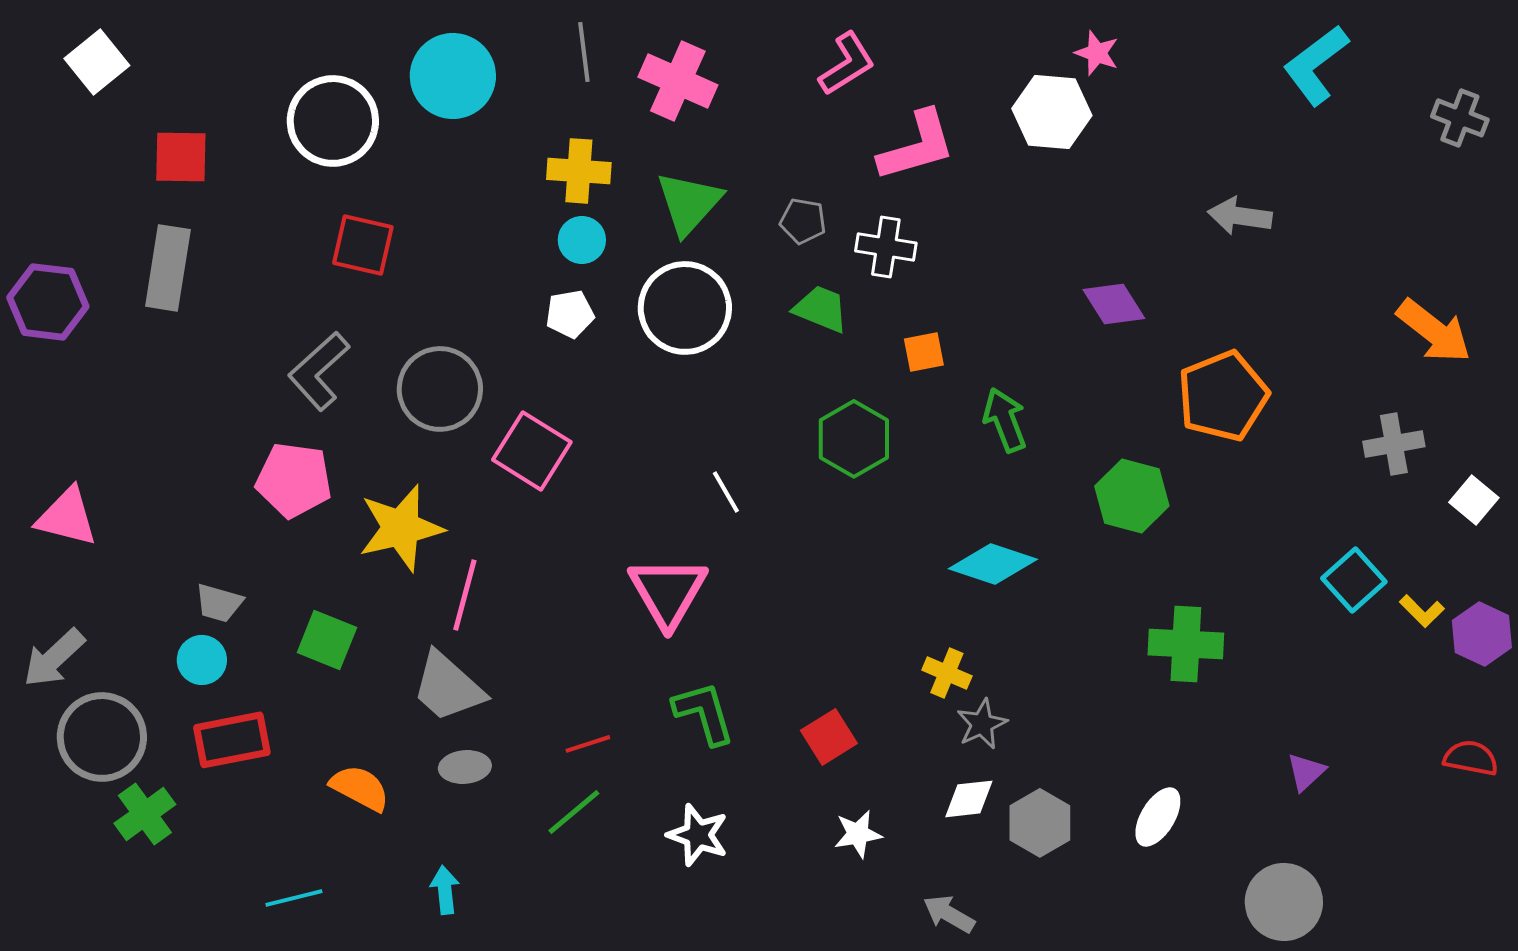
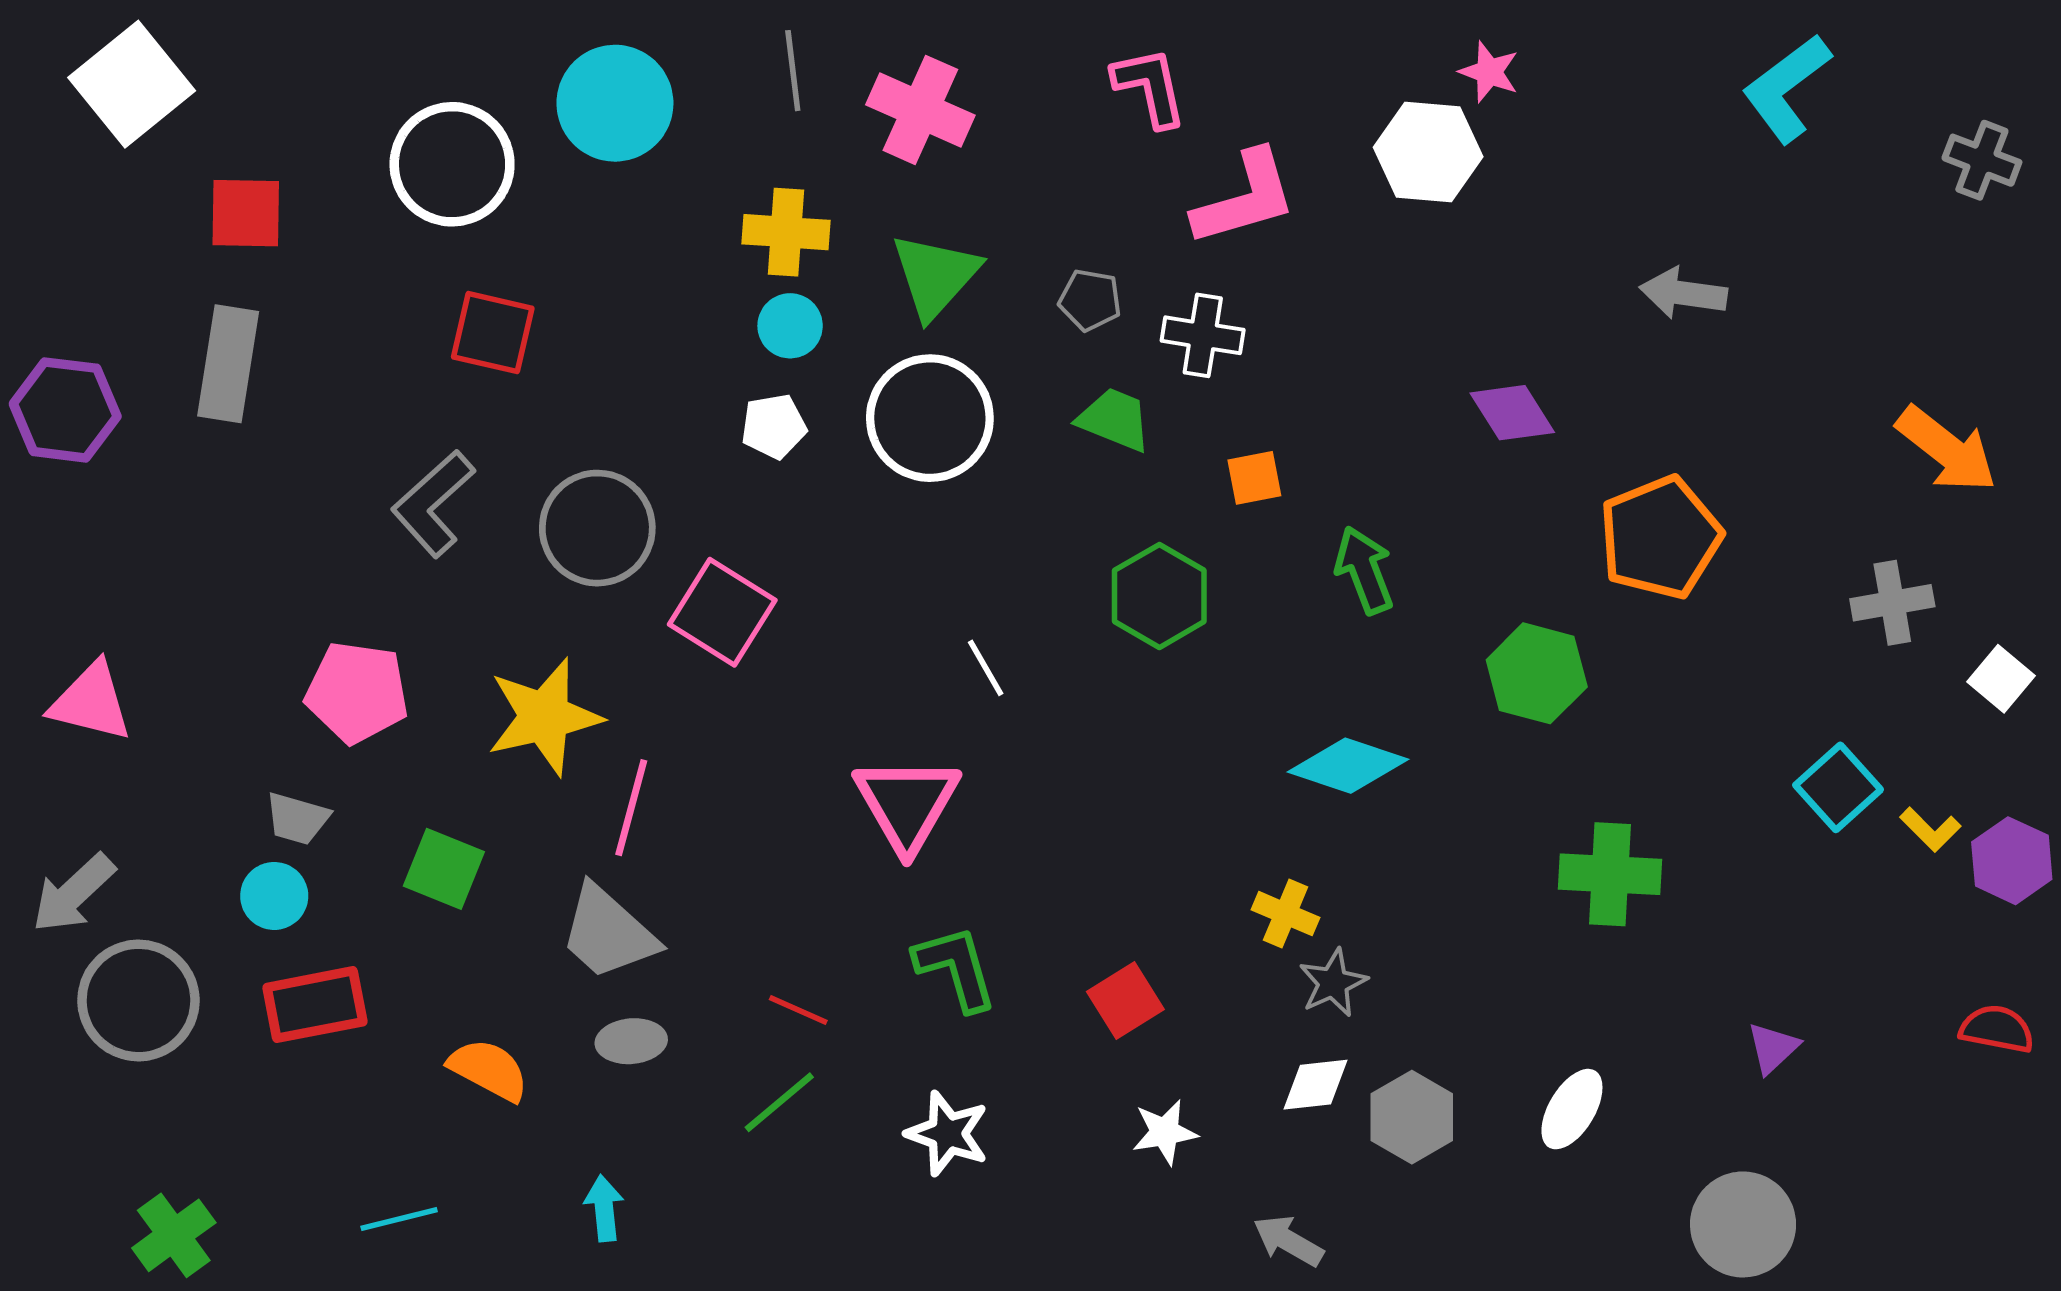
white square: (97, 62) -> (132, 84), size x1.4
pink L-shape: (847, 64) -> (1150, 87), turned -70
pink pentagon: (294, 480) -> (357, 692), moved
red line: (588, 744) -> (798, 1010), turned 42
green cross: (145, 814) -> (174, 1235), moved

